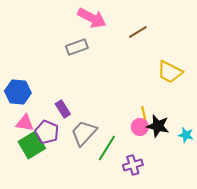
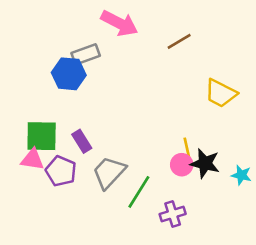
gray rectangle: (77, 47) -> (86, 54), moved
blue hexagon: (18, 92) -> (69, 74), moved
green square: (32, 145) -> (42, 136), moved, turned 32

